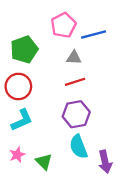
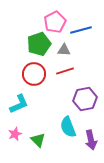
green pentagon: (24, 49) -> (39, 44), moved
red circle: (18, 86) -> (34, 74), moved
purple hexagon: (76, 114) -> (85, 99), moved

